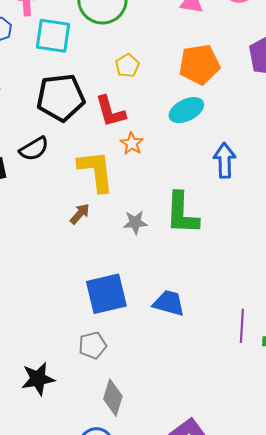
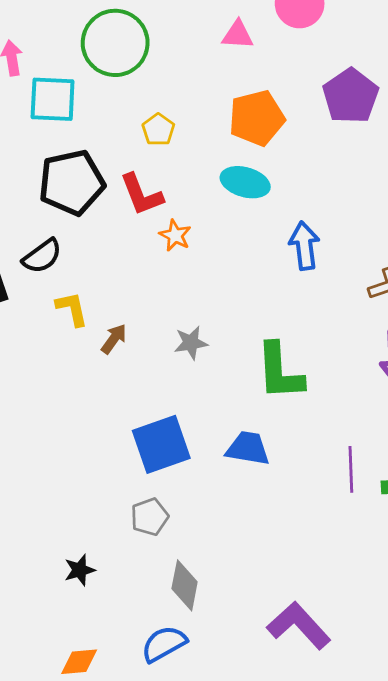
cyan ellipse: (186, 110) -> (245, 182), turned 48
yellow L-shape: (96, 171) -> (72, 309), moved, size x0.6
green L-shape: (182, 213) -> (280, 372), moved
black star: (38, 379) -> (80, 570), size x0.7

